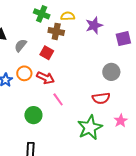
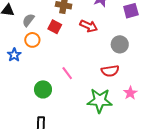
orange circle: (24, 73) -> (32, 40), moved
red arrow: (45, 78) -> (89, 26), moved
green star: (90, 128) -> (100, 101), turned 30

